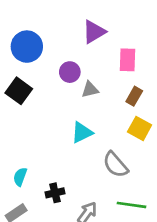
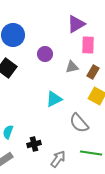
purple triangle: (94, 32) -> (76, 24), moved
gray triangle: (90, 89) -> (72, 67), moved

